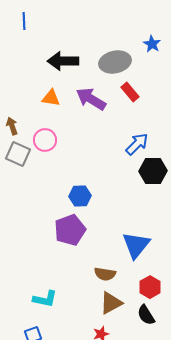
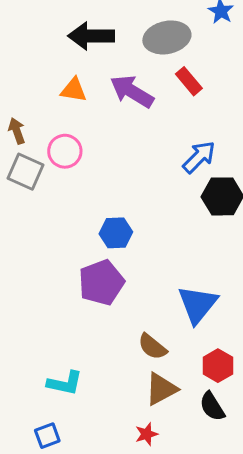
brown semicircle: (105, 274) -> (152, 347), turned 30

